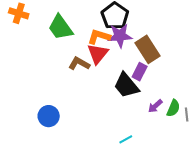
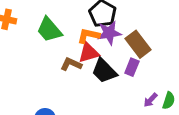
red triangle: (98, 54) -> (89, 53), turned 40
black trapezoid: (126, 85) -> (104, 71), moved

